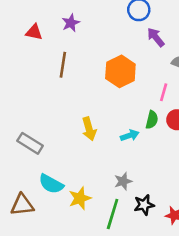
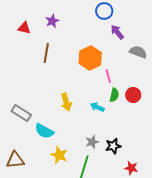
pink line: (164, 92) -> (108, 76), moved, turned -32
cyan arrow: (130, 135) -> (97, 107), turned -136
cyan semicircle: (51, 184) -> (44, 131), moved
yellow star: (80, 198) -> (59, 155), turned -30
black star: (144, 205) -> (113, 146), moved

